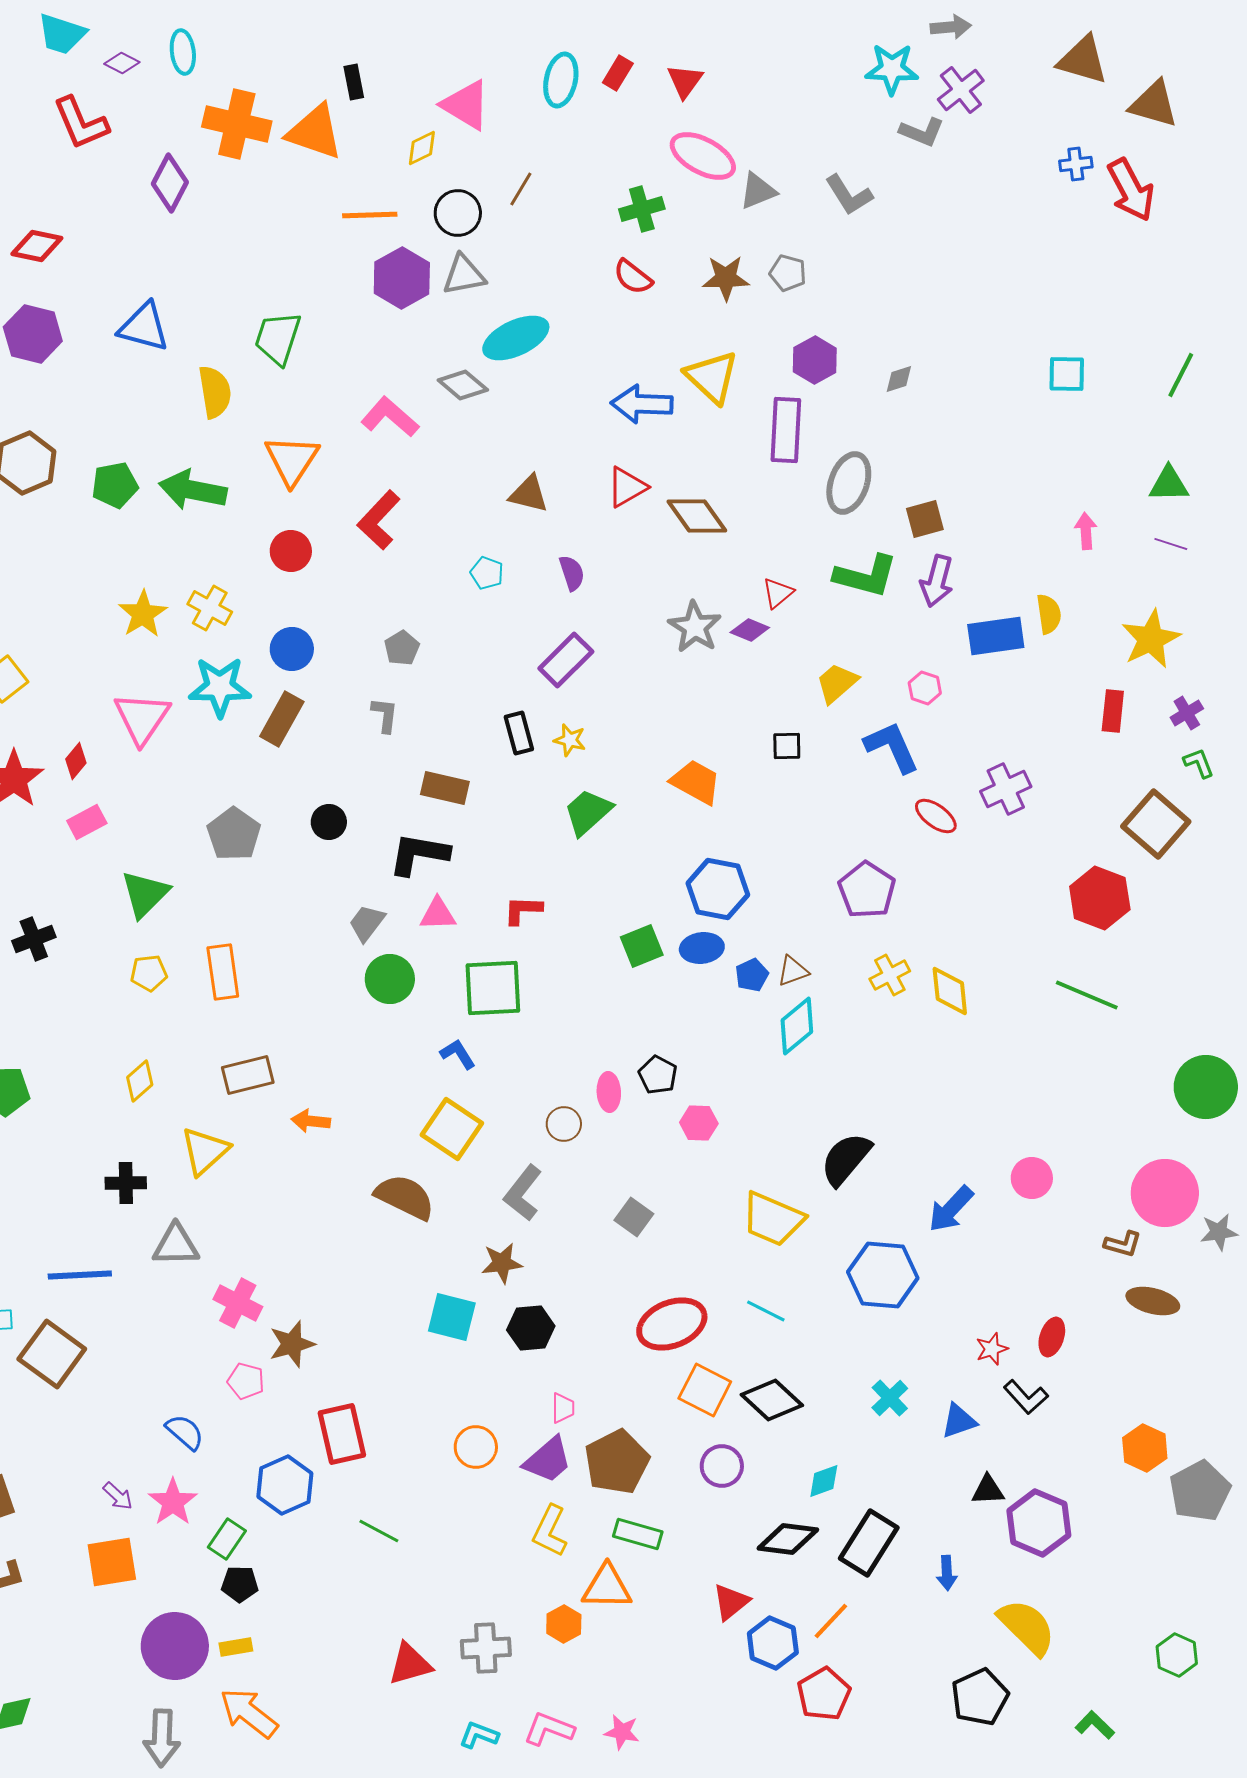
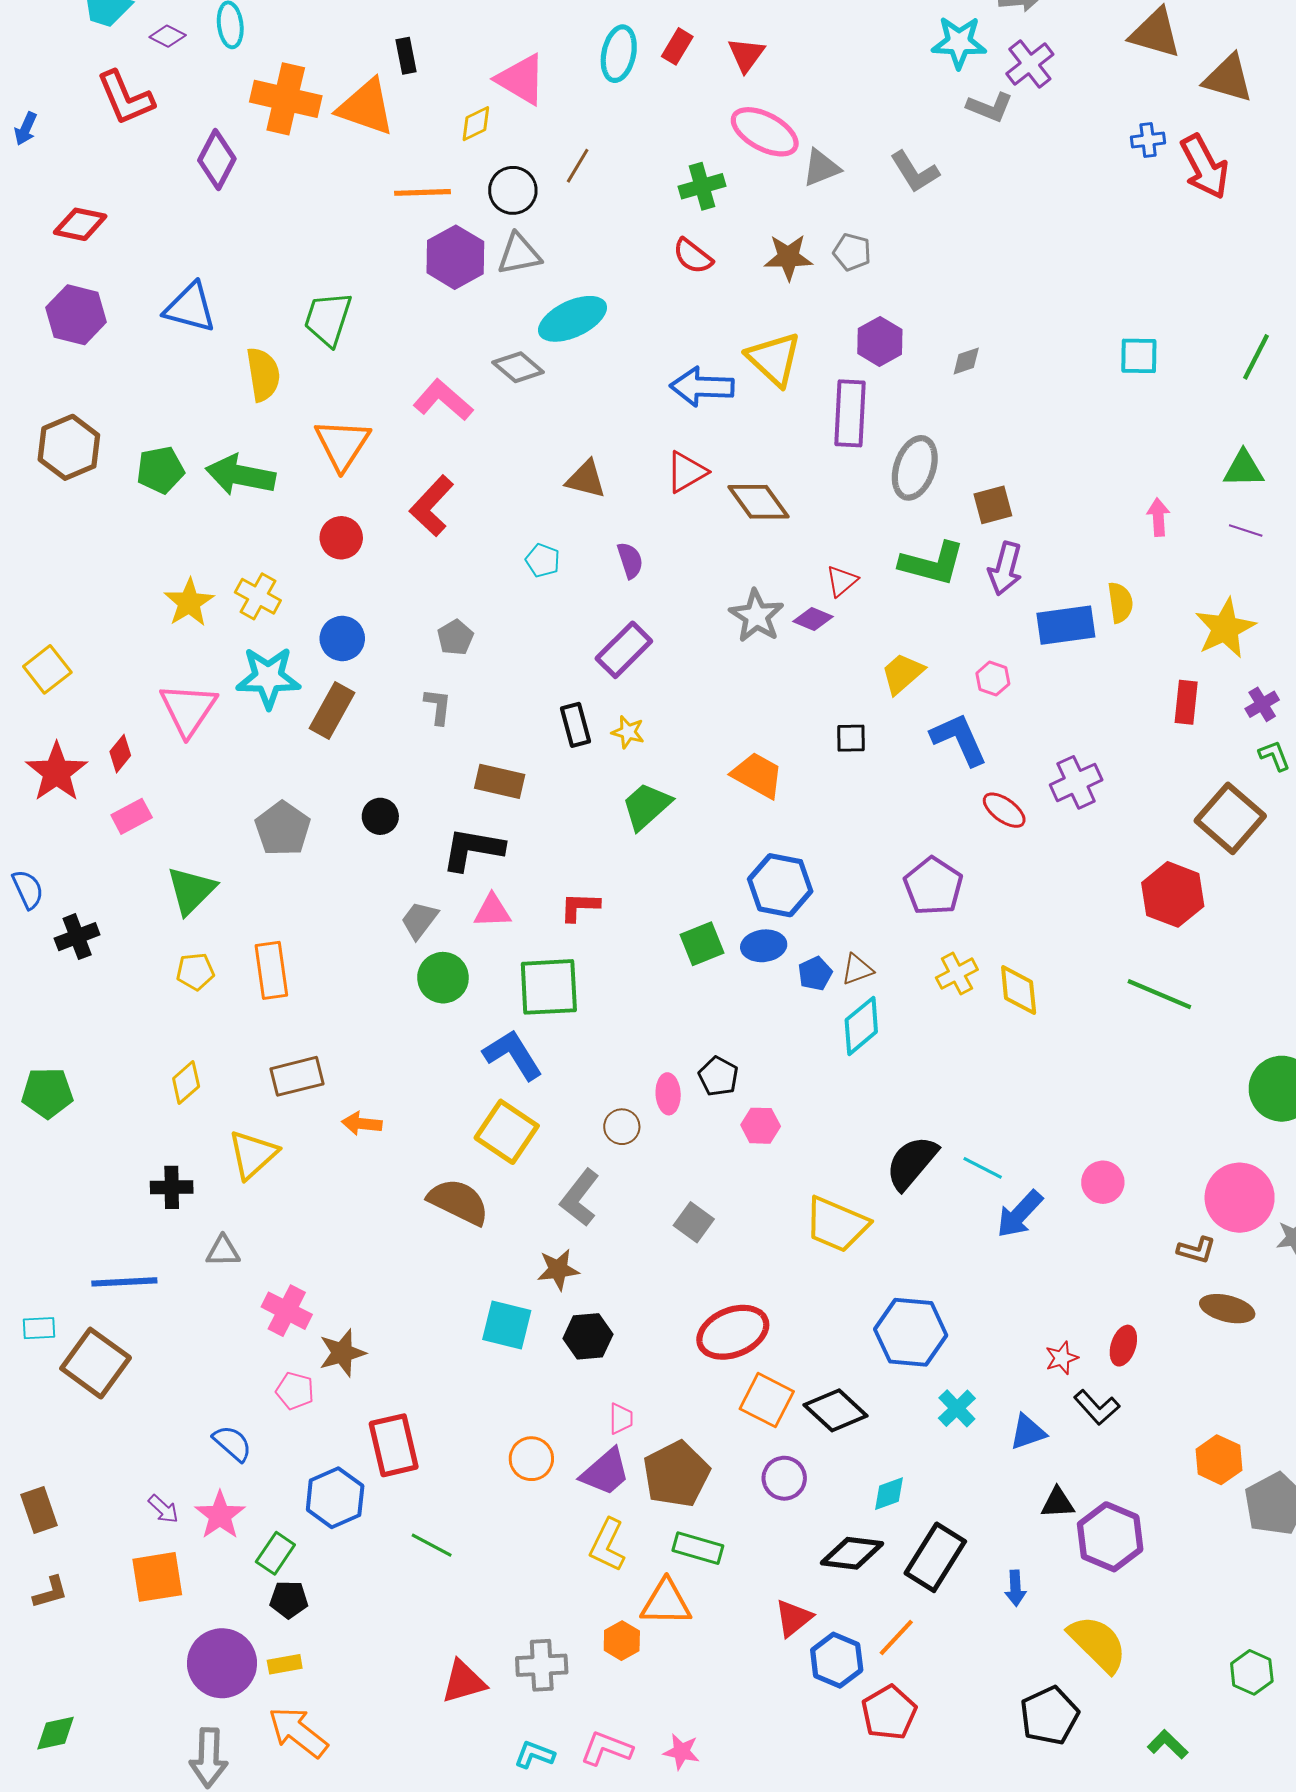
blue L-shape: (458, 1054) -> (513, 1055), size x1.6
gray triangle: (176, 1245) -> (223, 1251), size x0.7
blue hexagon: (883, 1275) -> (911, 1332), moved
cyan line: (766, 1311) -> (983, 1168), moved

